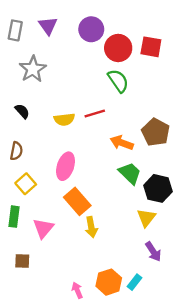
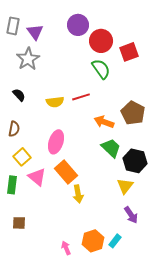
purple triangle: (48, 26) -> (35, 32), moved
red square: (151, 47) -> (129, 52), moved, turned -30
pink triangle: (43, 228) -> (37, 177), moved, turned -30

